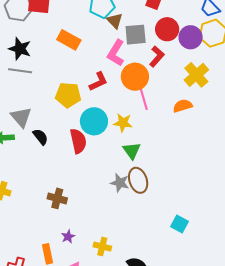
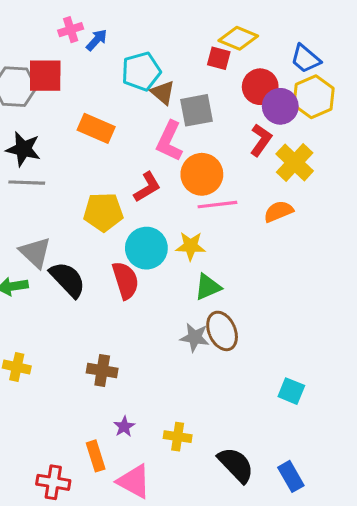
red circle: (167, 29) -> (260, 87), moved
red L-shape: (157, 56) -> (261, 140), moved
pink line: (143, 97) -> (217, 205), turned -75
black semicircle: (40, 137) -> (68, 280), size x1.5
green triangle: (132, 151) -> (208, 287), turned 48

